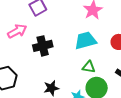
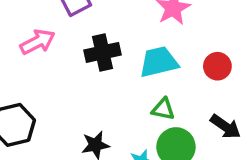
black cross: (43, 46) -> (102, 52), moved

